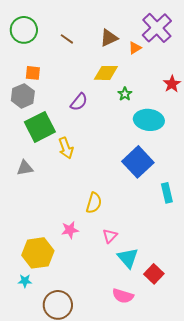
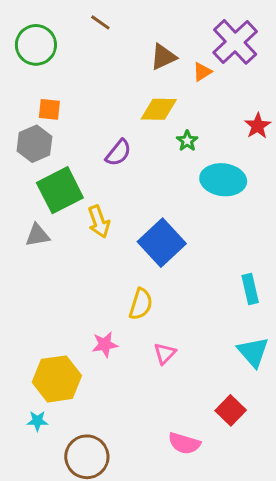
brown line: (67, 39) -> (100, 22), moved
blue square: (138, 162) -> (162, 243), moved
gray triangle: (25, 168) -> (37, 235), moved
cyan triangle: (128, 258) -> (253, 352), moved

